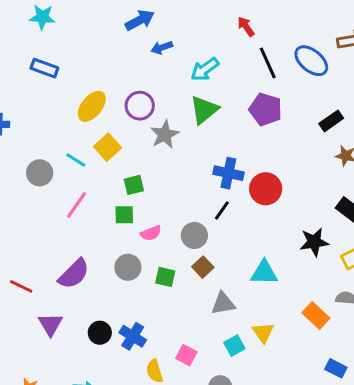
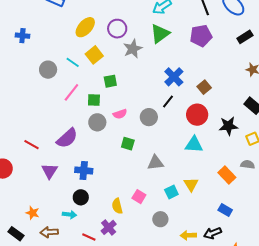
purple pentagon: (266, 109) -> (201, 36), turned -30
black rectangle: (331, 121) -> (245, 37), moved
blue cross: (228, 173) -> (174, 77), turned 30
red circle: (266, 189) -> (197, 115), moved
green square: (124, 215) -> (94, 100), moved
gray circle: (128, 267) -> (97, 122), moved
brown square: (203, 267) -> (204, 87), moved
gray triangle: (223, 303) -> (156, 163), moved
black circle: (100, 333) -> (81, 197), moved
blue cross: (133, 336) -> (84, 170), moved, turned -30
blue rectangle: (336, 368) -> (225, 210), moved

